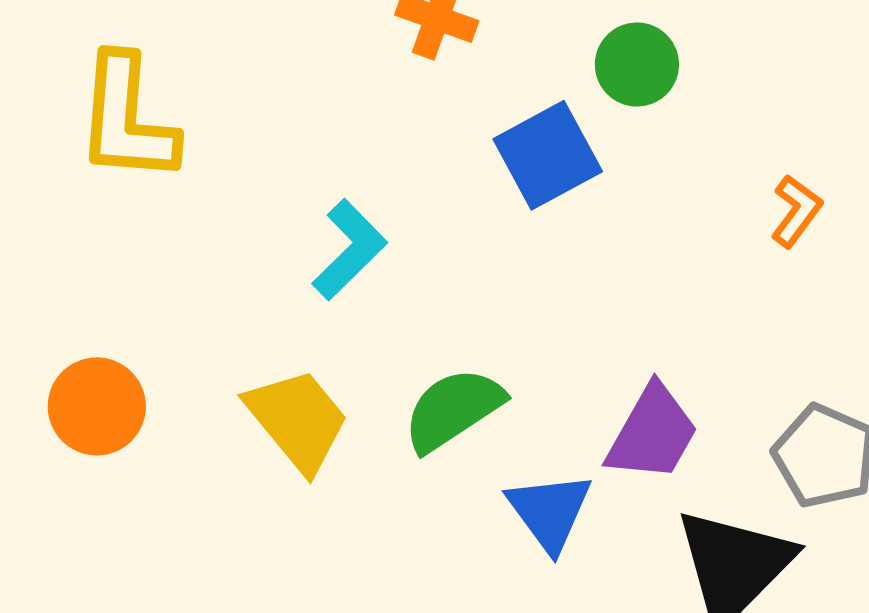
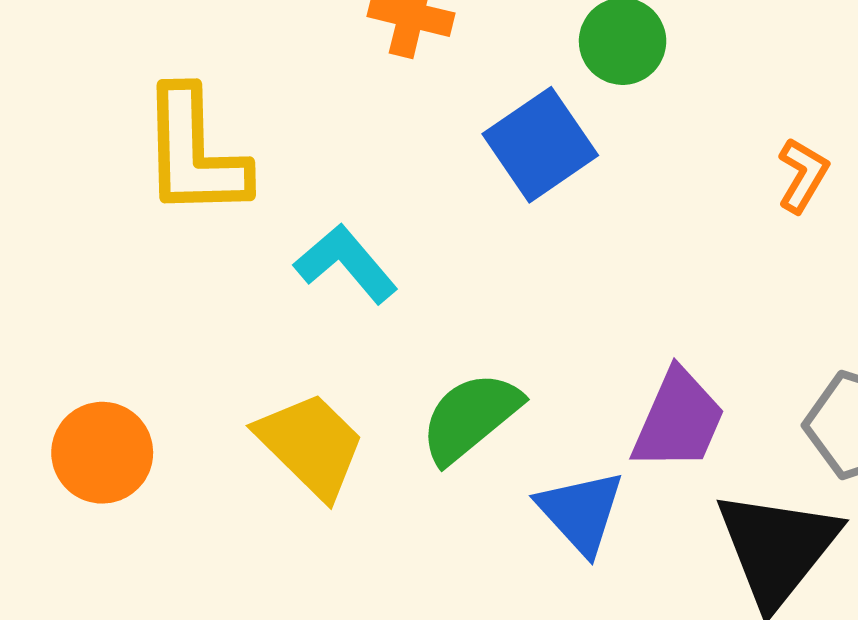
yellow L-shape: (127, 119) -> (194, 153), moved
cyan L-shape: (349, 250) -> (346, 264), turned -80

